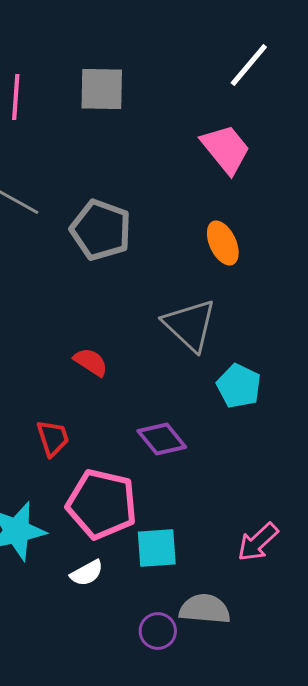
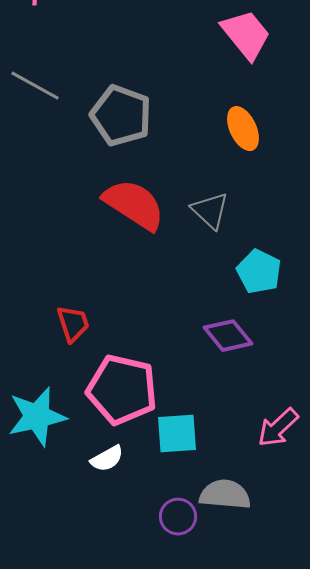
gray triangle: (190, 325) -> (210, 211), size x0.7
red semicircle: (91, 362) -> (134, 205), moved, size x1.8
purple diamond: (162, 439) -> (228, 336), moved

